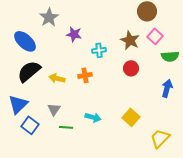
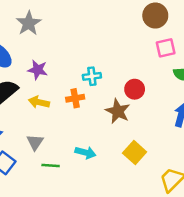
purple star: (74, 34) -> (38, 70), moved
pink square: (155, 36) -> (166, 48), turned 35
brown star: (130, 40) -> (118, 111), moved
cyan cross: (99, 50) -> (92, 76), moved

